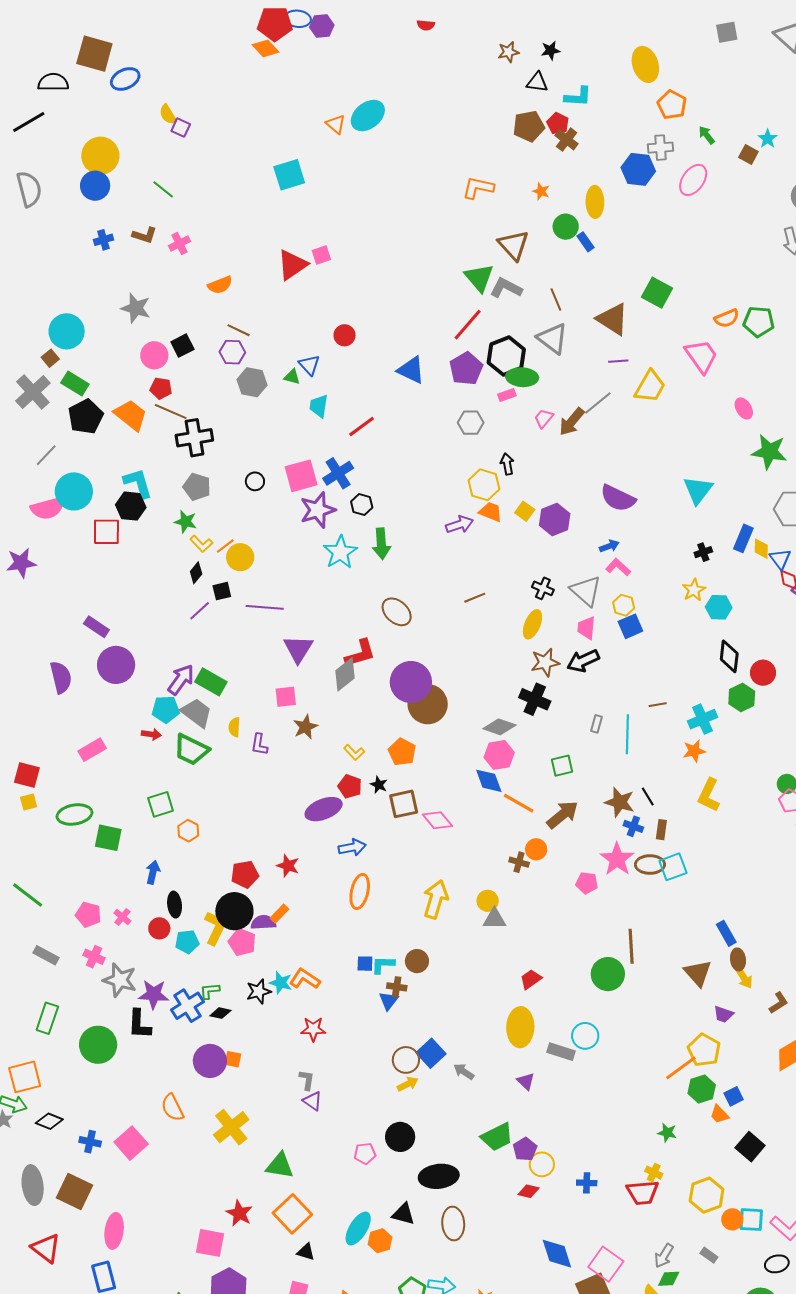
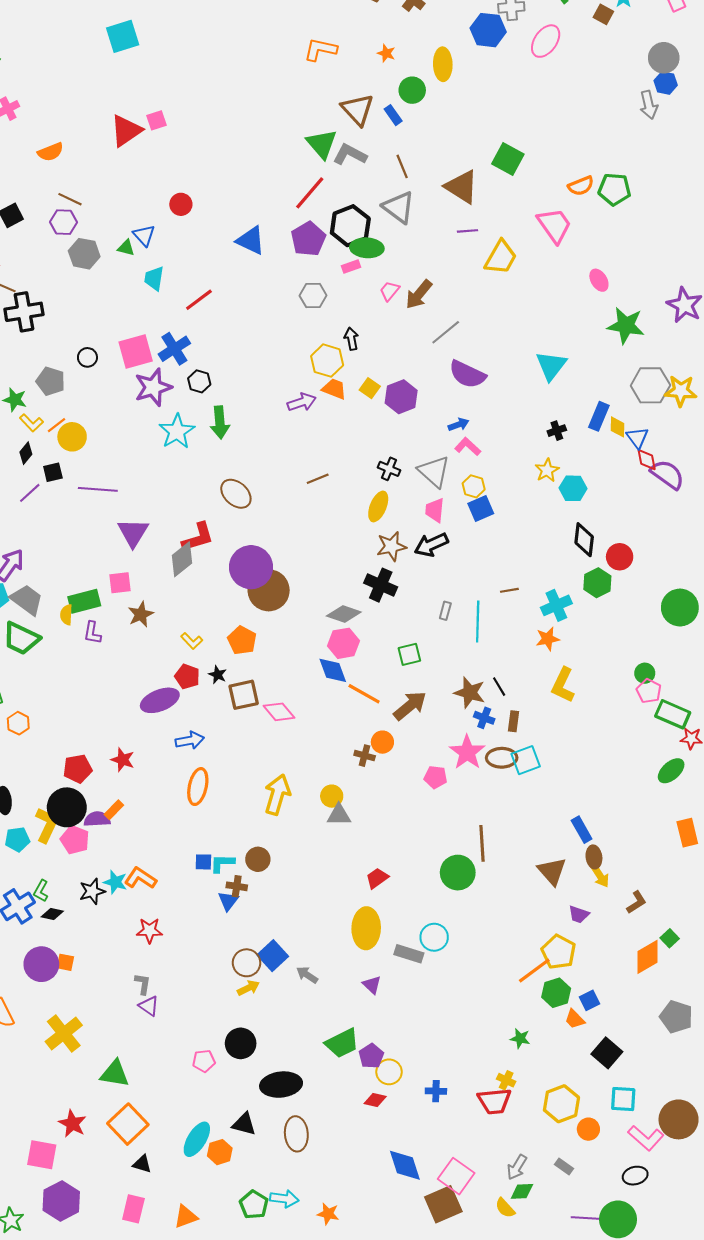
blue rectangle: (586, 242) -> (393, 115), moved
gray line: (598, 403) -> (446, 332), moved
gray pentagon: (197, 487) -> (51, 381), moved
green rectangle: (211, 682) -> (84, 601), moved, turned -44
green L-shape: (210, 991) -> (41, 891), turned -55
cyan square: (751, 1220) -> (623, 1099), moved

